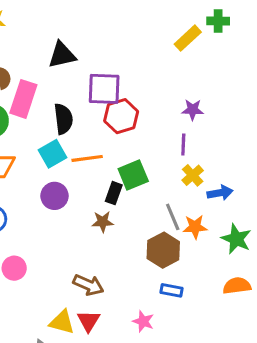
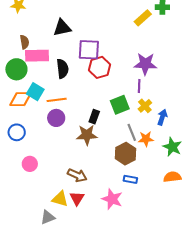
pink rectangle: (23, 99) -> (37, 56), turned 70
purple star: (193, 110) -> (145, 64), size x1.6
cyan square: (53, 154) -> (35, 92), moved, turned -30
orange line: (87, 158) -> (57, 100), moved
green square: (133, 175) -> (120, 105), moved
blue arrow: (220, 193) -> (162, 117), turned -63
brown star: (103, 222) -> (87, 135), size x1.5
pink star: (143, 321) -> (112, 199), size x1.5

